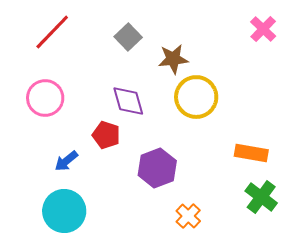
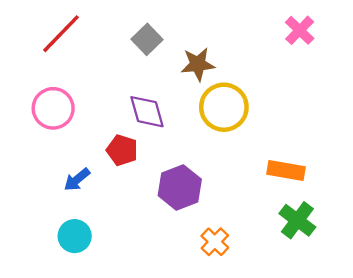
cyan circle: (64, 211) -> (75, 236), size x0.7

